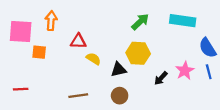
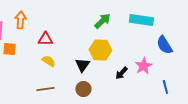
yellow semicircle: (93, 59) -> (48, 61), moved
black triangle: (118, 70) -> (82, 65), turned -42
blue line: (209, 72) -> (165, 87), moved

